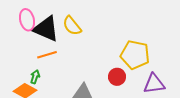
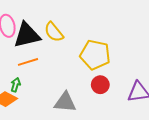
black triangle: (46, 29) -> (27, 35), turned -36
yellow pentagon: (135, 55) -> (95, 55), moved

